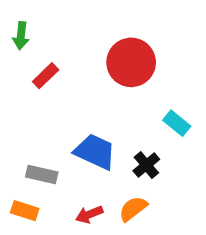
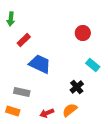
red circle: (131, 62) -> (83, 33), moved, size x0.6
blue trapezoid: (95, 152) -> (40, 64), moved

